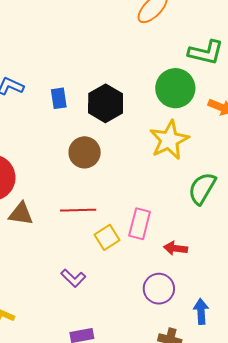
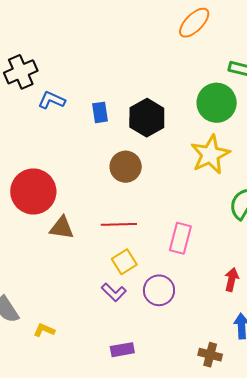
yellow square: (107, 237) -> (124, 262), moved
red arrow: (176, 248) -> (232, 280), moved, turned 95
purple circle: (159, 289) -> (159, 290), moved

